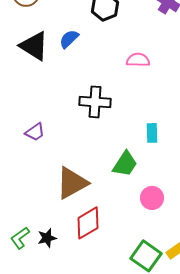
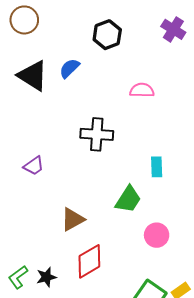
brown triangle: (72, 183) -> (73, 219), size x0.7

